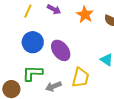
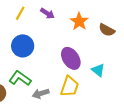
purple ellipse: (61, 50) -> (71, 58), moved
green L-shape: (32, 73) -> (20, 78), turned 30

